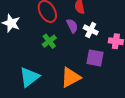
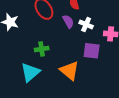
green cross: (49, 41) -> (42, 49), moved, turned 32
orange triangle: (71, 77) -> (69, 71), turned -50

